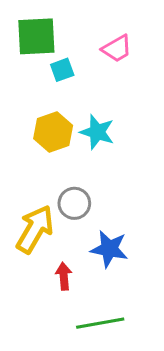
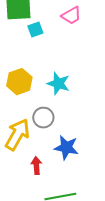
yellow hexagon: (53, 132) -> (19, 82), moved
cyan star: (97, 132) -> (58, 84), moved

